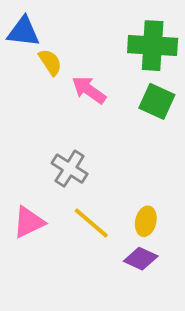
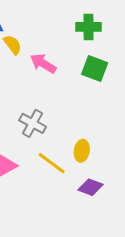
green cross: (153, 46) -> (88, 27), size x0.7
yellow ellipse: (146, 221) -> (82, 151), moved

